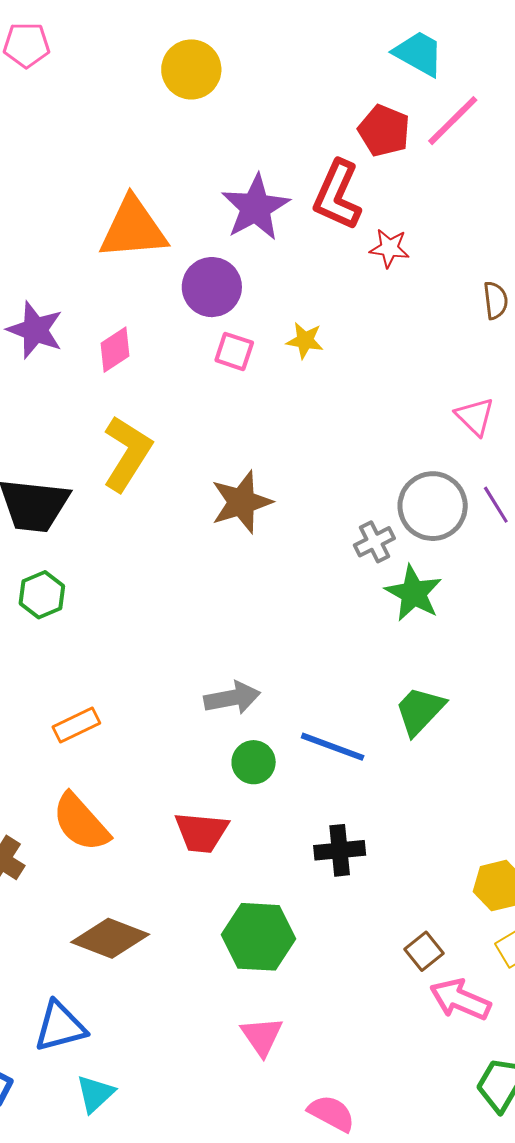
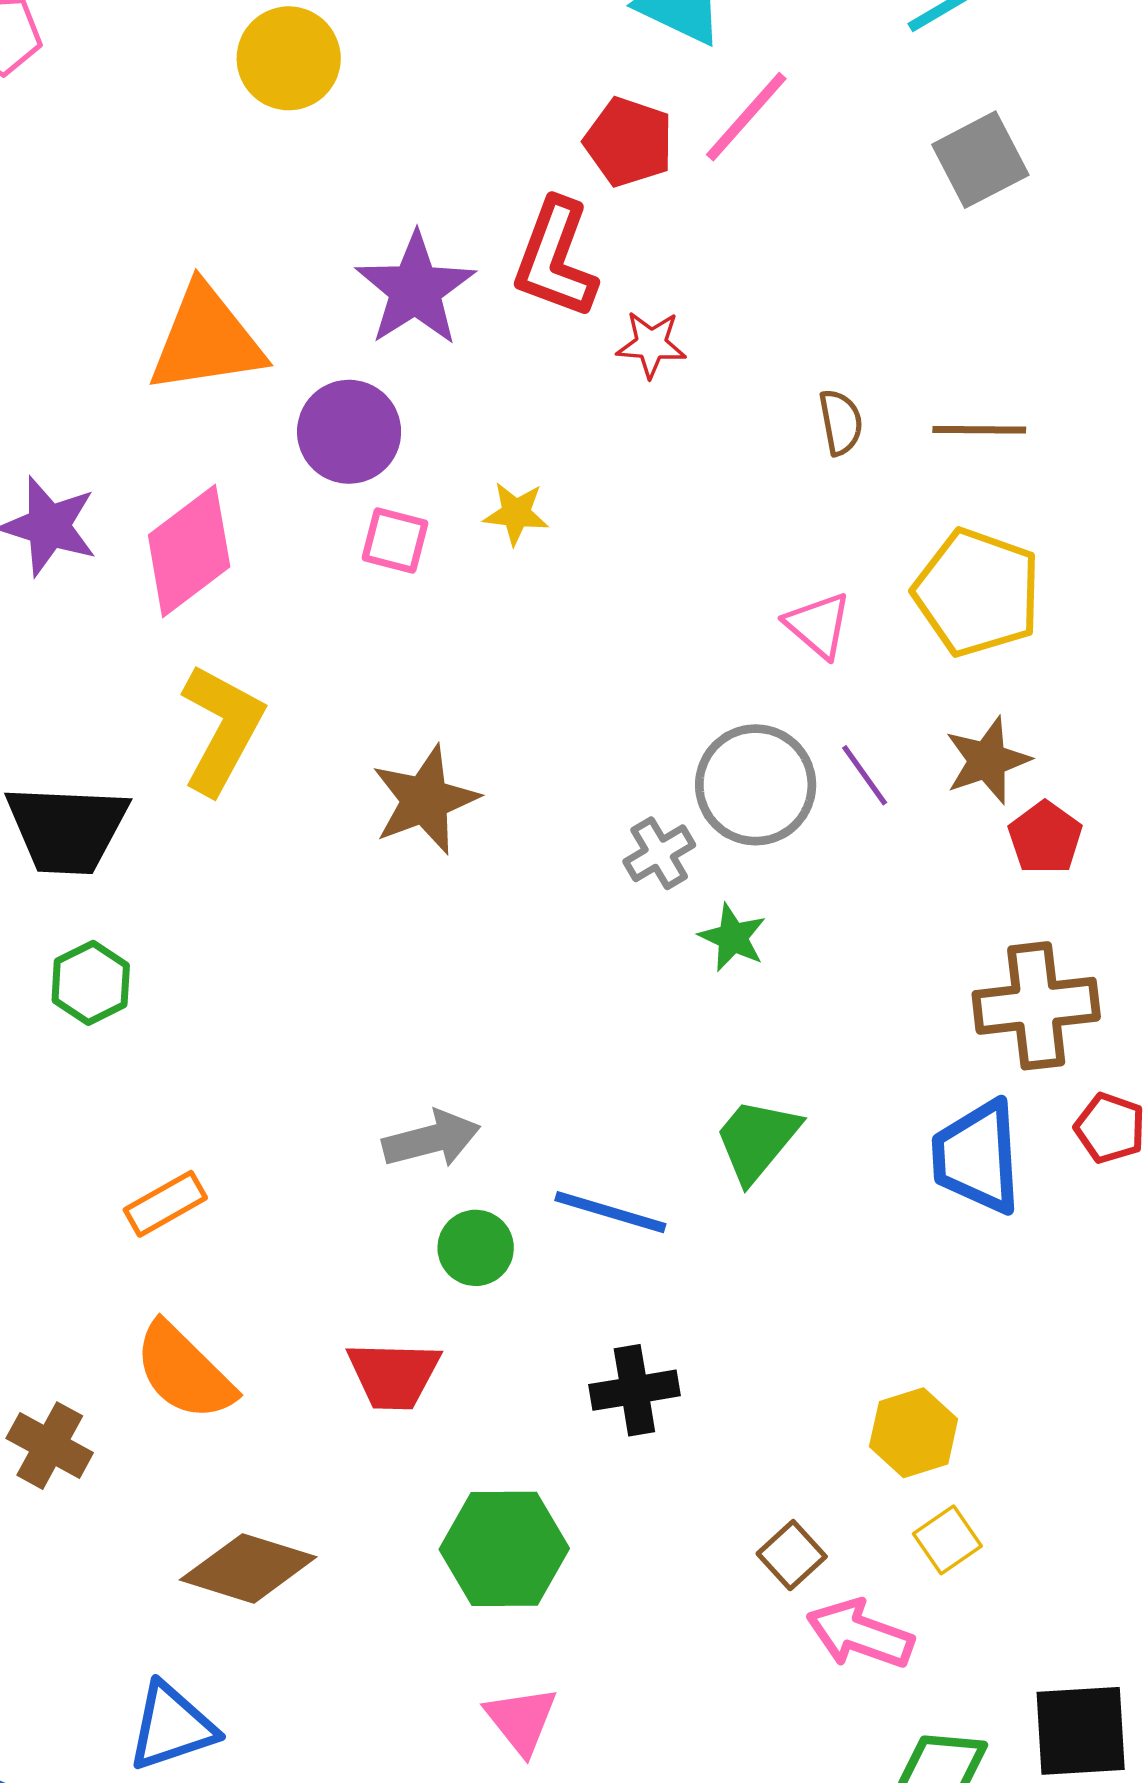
pink diamond: (115, 350) -> (189, 551), size x1.6
green star: (414, 593) -> (733, 937), size x0.7

